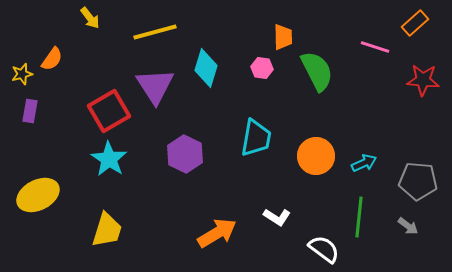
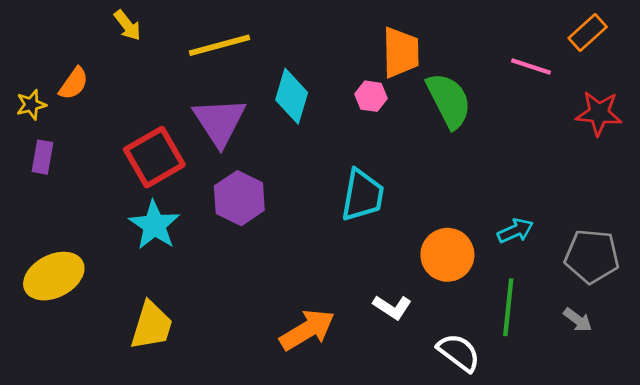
orange trapezoid: (283, 37) -> (401, 52), size x1.4
purple hexagon: (185, 154) -> (239, 198), moved
orange circle: (316, 156) -> (447, 255), moved

